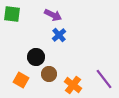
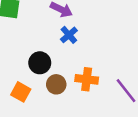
orange cross: (73, 85) -> (87, 79), moved, turned -30

